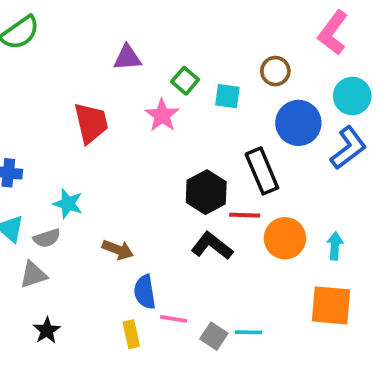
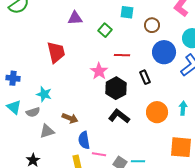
cyan square: (227, 96) -> (127, 12), moved
pink star: (162, 115) -> (99, 71), moved
black rectangle: (262, 171) -> (145, 77), size x0.6
red line: (245, 215) -> (122, 55), moved
cyan arrow: (335, 246) -> (183, 108), moved
gray triangle: (33, 275) -> (47, 131), moved

